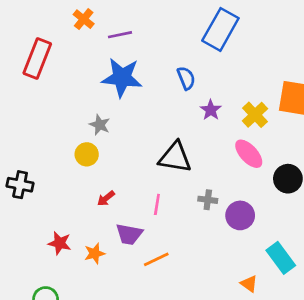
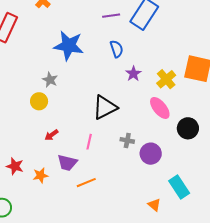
purple line: (120, 35) -> (111, 16), moved
black triangle: (175, 157) -> (105, 107), turned -40

